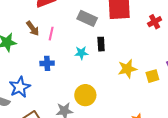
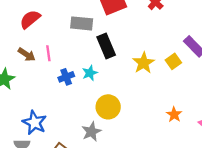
black rectangle: (101, 44) -> (106, 46), size x1.5
cyan star: (81, 53) -> (90, 73), moved
blue cross: (47, 63) -> (66, 77), moved

